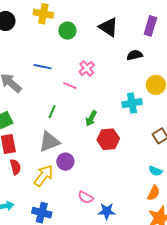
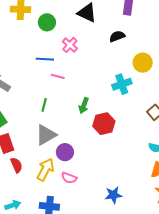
blue line: (43, 67) -> (45, 59), moved
pink cross: (87, 68) -> (70, 45), moved
pink semicircle: (86, 197) -> (69, 178), moved

